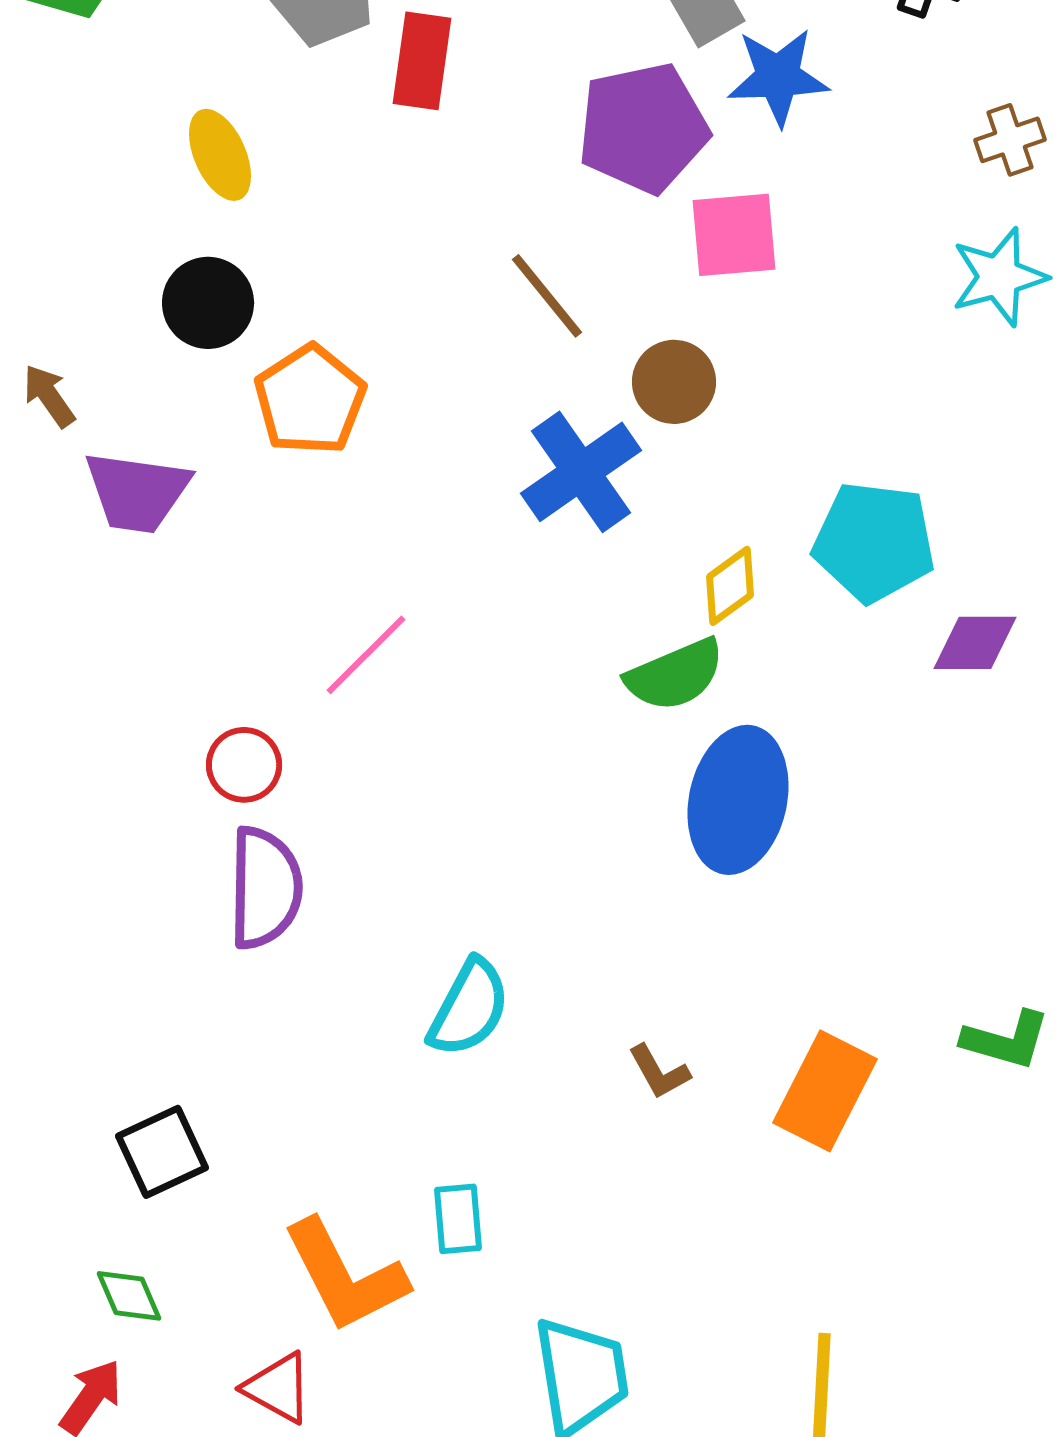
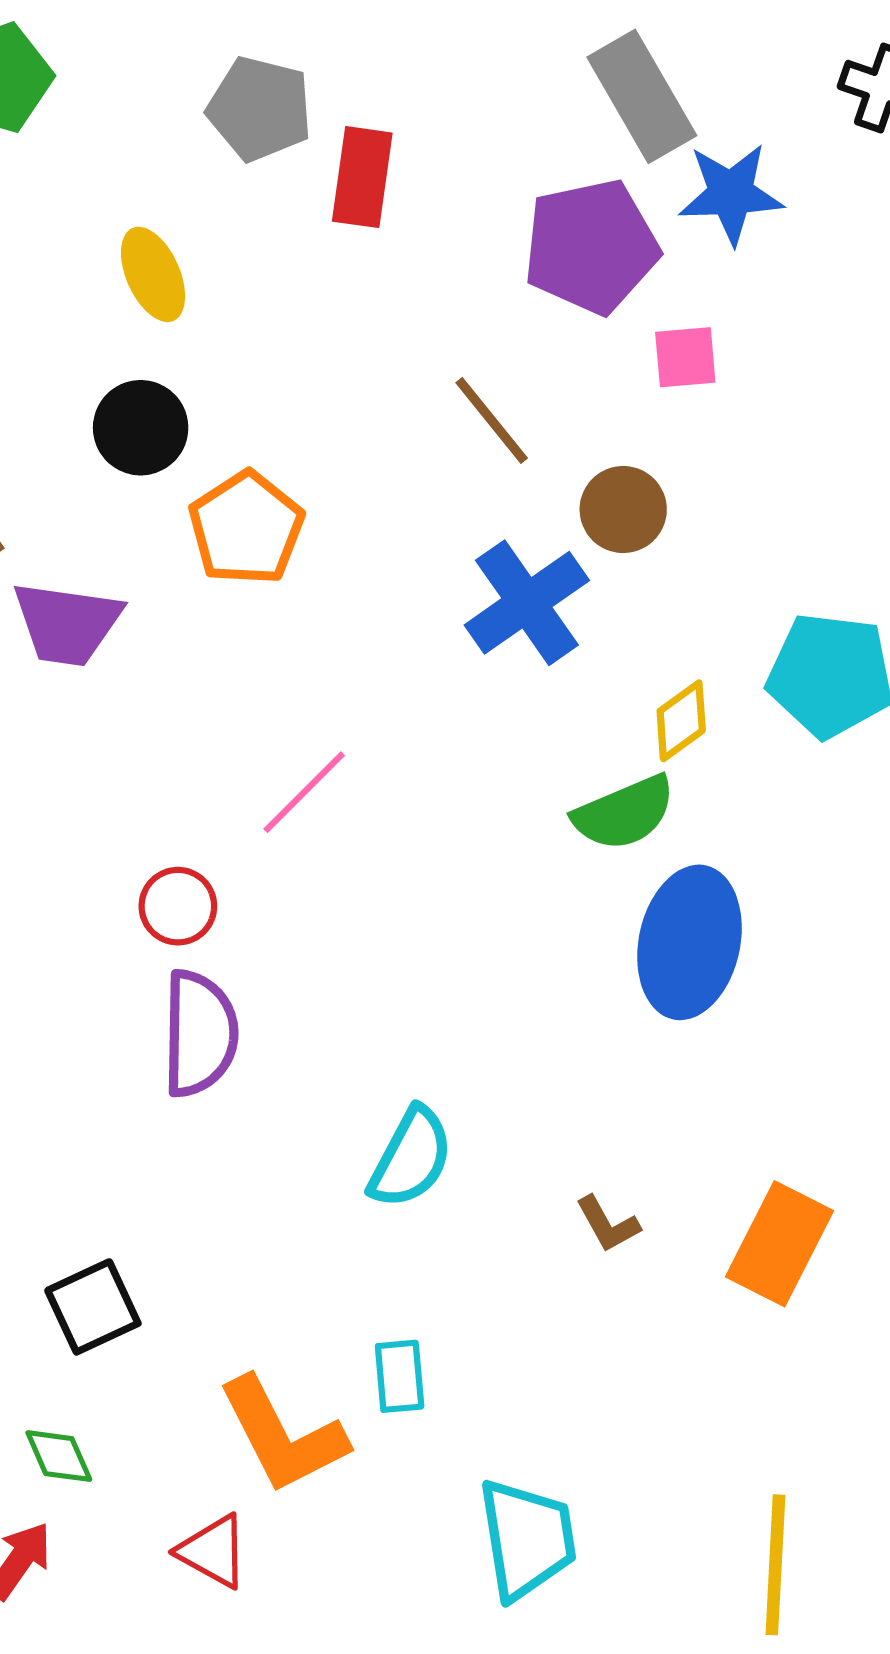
pink square: (734, 235) -> (685, 357), size x0.7

